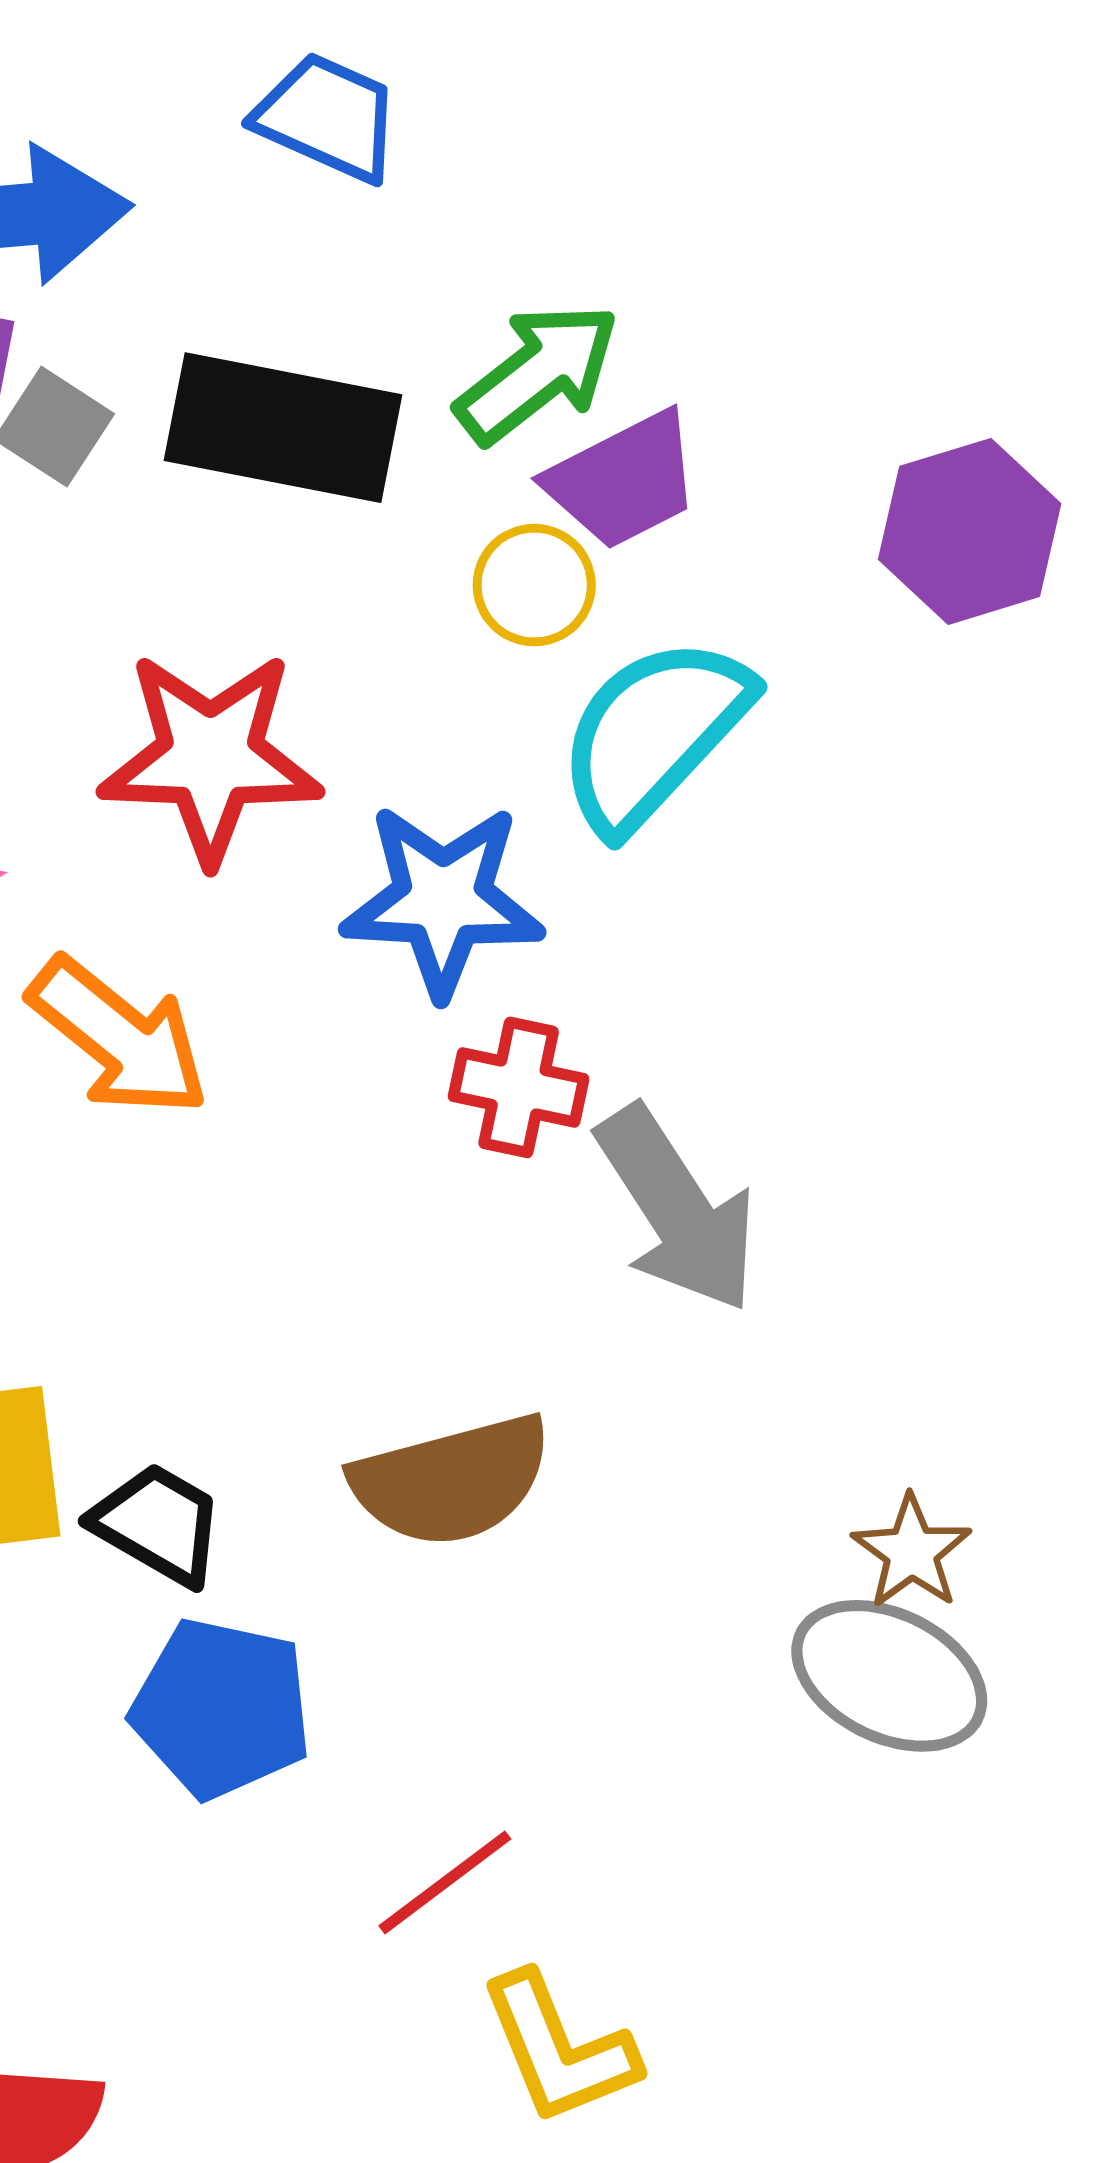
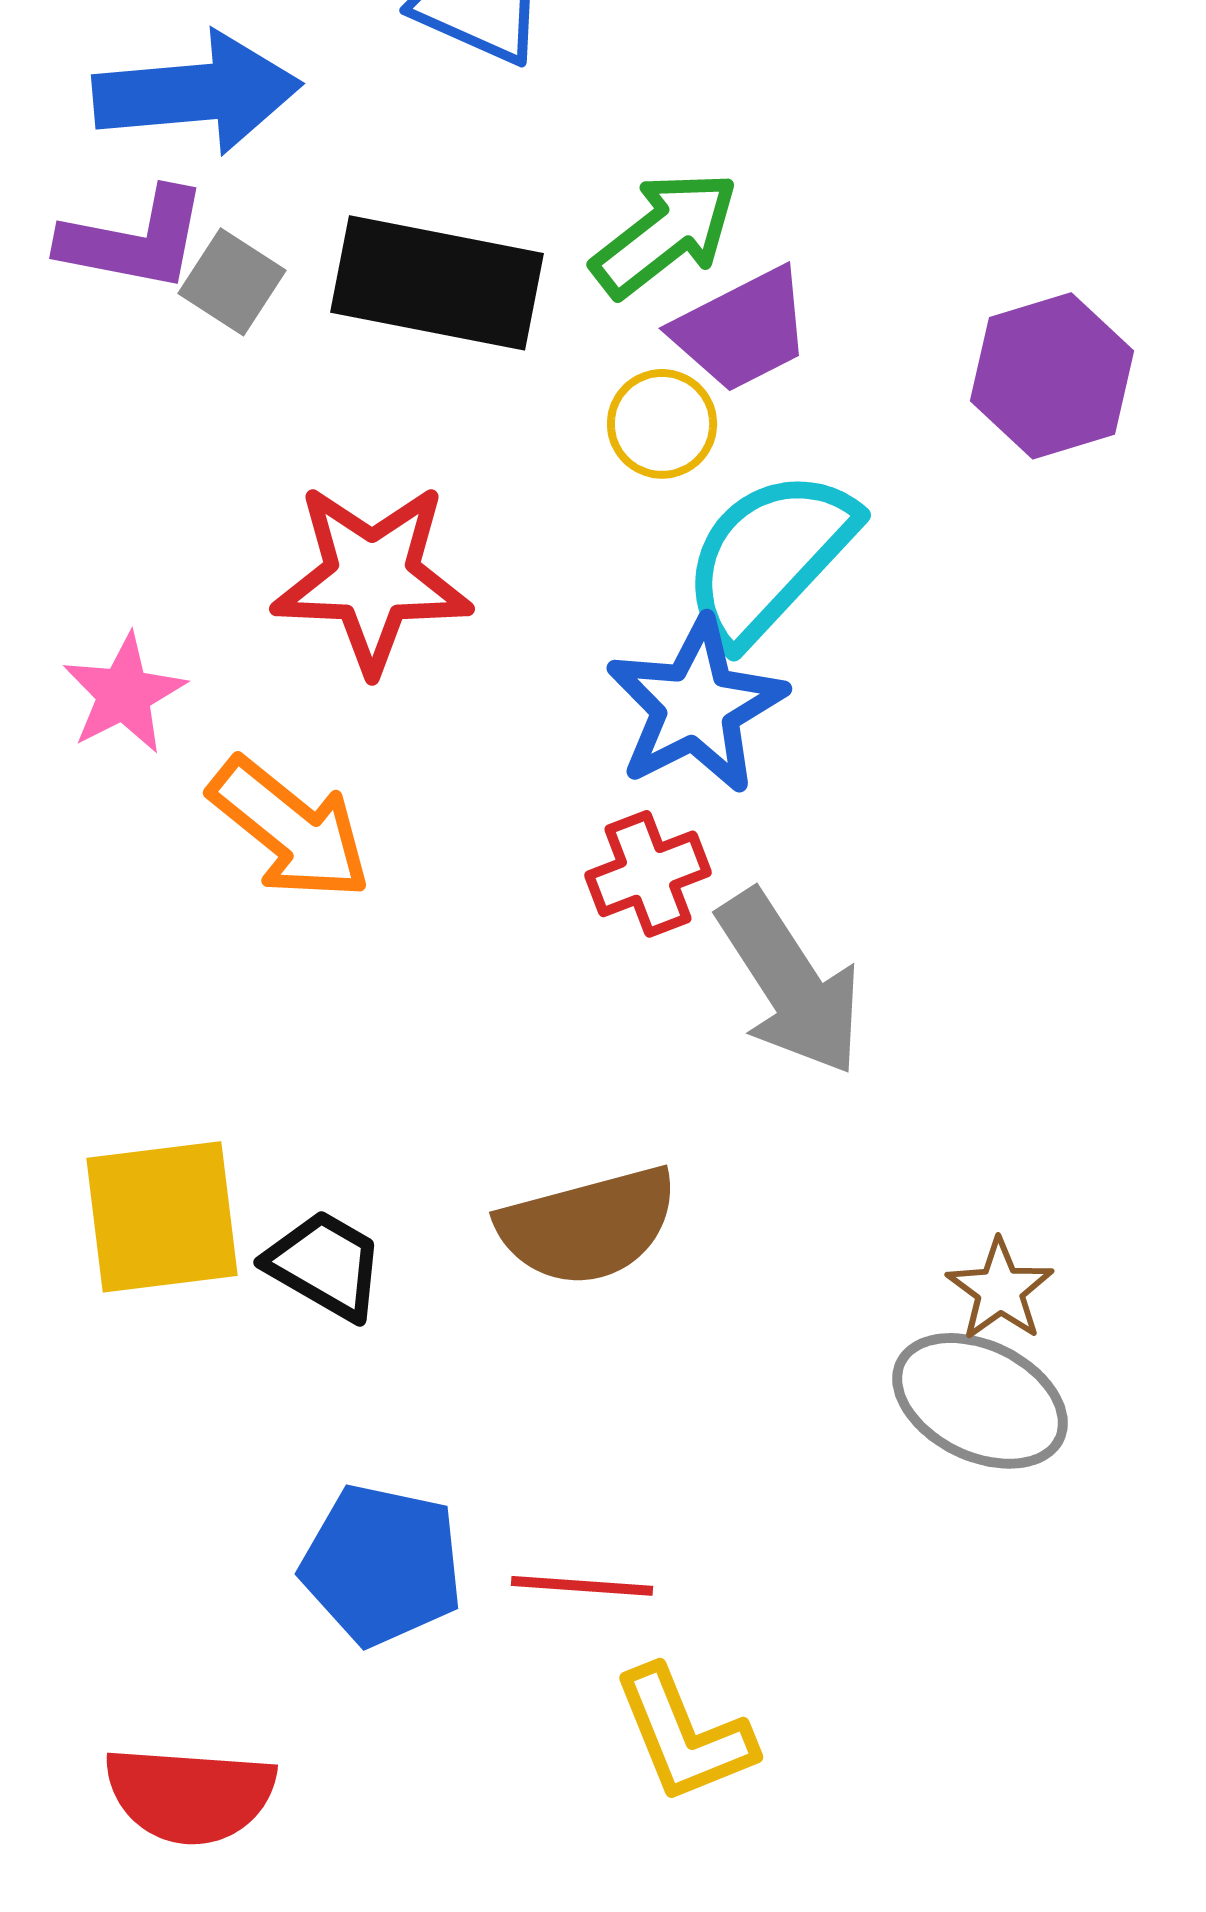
blue star: (443, 900) -> (696, 706), moved, turned -30
red cross: (519, 1087) -> (648, 874), turned -33
blue pentagon: (222, 1708) -> (382, 1565), moved
red line: (445, 1882) -> (582, 1586), turned 41

